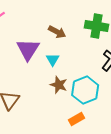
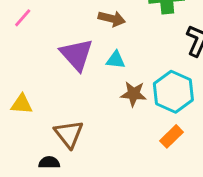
cyan triangle: (53, 60) -> (116, 60), turned -40

